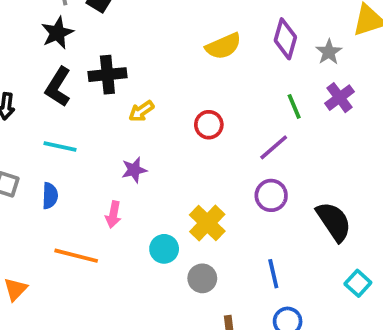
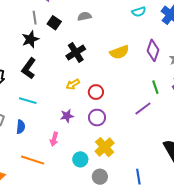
black cross: (107, 75) -> (76, 52), moved, turned -30
red circle: (209, 125) -> (96, 92), moved
purple circle: (271, 195) -> (97, 118), moved

